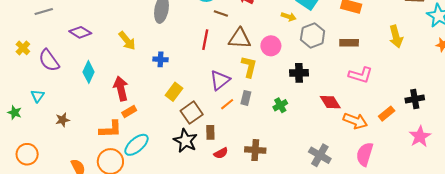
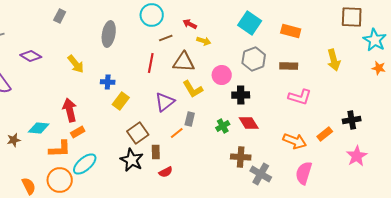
brown line: (221, 14) -> (166, 38), turned -40
yellow arrow: (289, 17) -> (204, 41), moved
pink circle: (271, 46) -> (222, 75), moved
yellow L-shape: (249, 67) -> (193, 89), turned 135
cyan diamond: (89, 72) -> (39, 128), moved, turned 70
yellow rectangle: (174, 92) -> (121, 101), moved
red diamond: (330, 102) -> (249, 123), moved
orange line: (227, 104) -> (177, 133), moved
brown cross: (255, 150) -> (241, 157), moved

